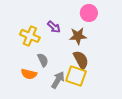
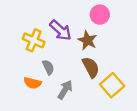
purple arrow: (54, 27) -> (61, 30), size x1.5
brown star: (78, 36) -> (87, 40), turned 30
yellow square: (76, 76) -> (112, 85), moved, turned 30

